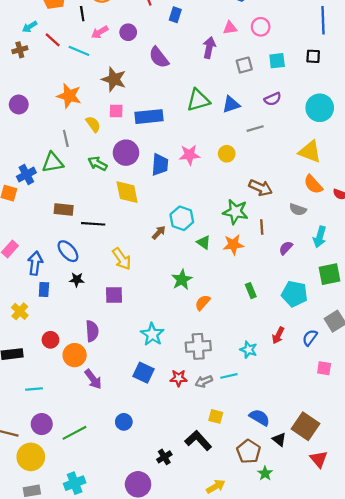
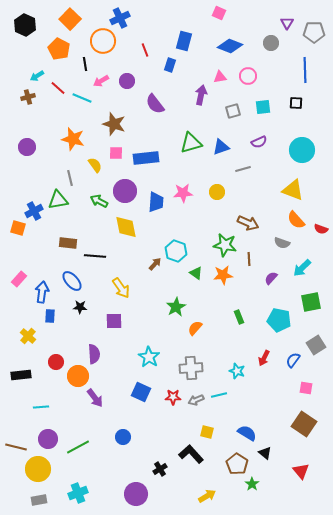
cyan arrow: (320, 237) -> (302, 268), turned 30
brown square: (305, 426) -> (304, 424), moved

